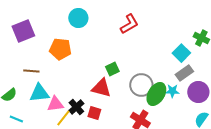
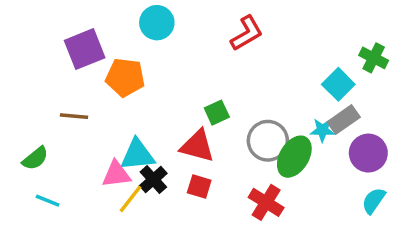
purple square: (23, 31) -> (85, 49), moved
cyan star: (172, 91) -> (322, 130), moved
cyan triangle: (39, 93) -> (137, 155), moved
red square: (94, 113) -> (199, 187), moved

